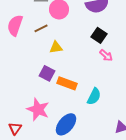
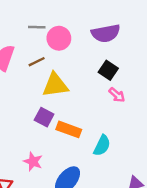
yellow triangle: (56, 47) -> (55, 85), size x1.6
pink star: (38, 109) -> (33, 162), size x0.7

